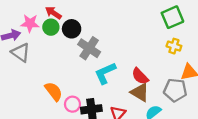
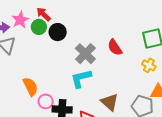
pink star: (30, 23) -> (20, 20), turned 30
gray cross: (89, 48) -> (85, 54), moved
red semicircle: (140, 76) -> (115, 47), moved

